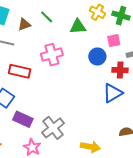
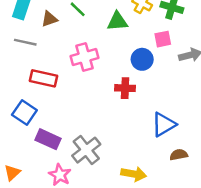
red cross: (120, 70) -> (125, 88), moved
blue triangle: (113, 93) -> (164, 124), moved

